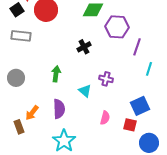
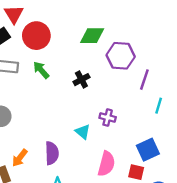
green arrow: (56, 74) -> (41, 70), moved, turned -49
pink semicircle: (105, 118) -> (106, 164), size x1.5

